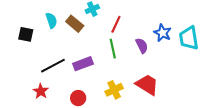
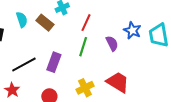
green line: (113, 49) -> (83, 47), turned 30
purple rectangle: (83, 64) -> (54, 62), turned -48

